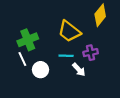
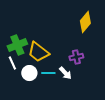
yellow trapezoid: (69, 31) -> (38, 52), moved
cyan line: (66, 56) -> (48, 73), moved

